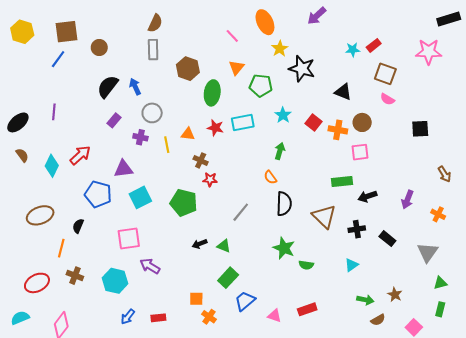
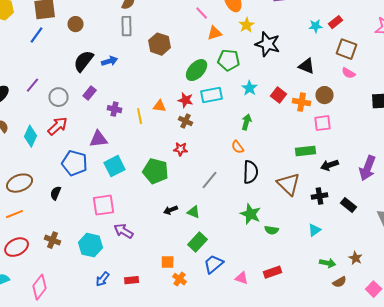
orange triangle: (236, 68) -> (215, 33), moved, turned 35
blue arrow: (135, 87) -> (110, 61), turned 98
green ellipse: (212, 93) -> (197, 70), moved, turned 35
purple line: (54, 112) -> (33, 85), turned 35
gray circle: (152, 113) -> (59, 97), moved
brown cross: (201, 160) -> (186, 121), moved
purple arrow: (407, 200) -> (368, 168), size x1.4
orange line: (61, 248) -> (15, 214), moved, turned 54

